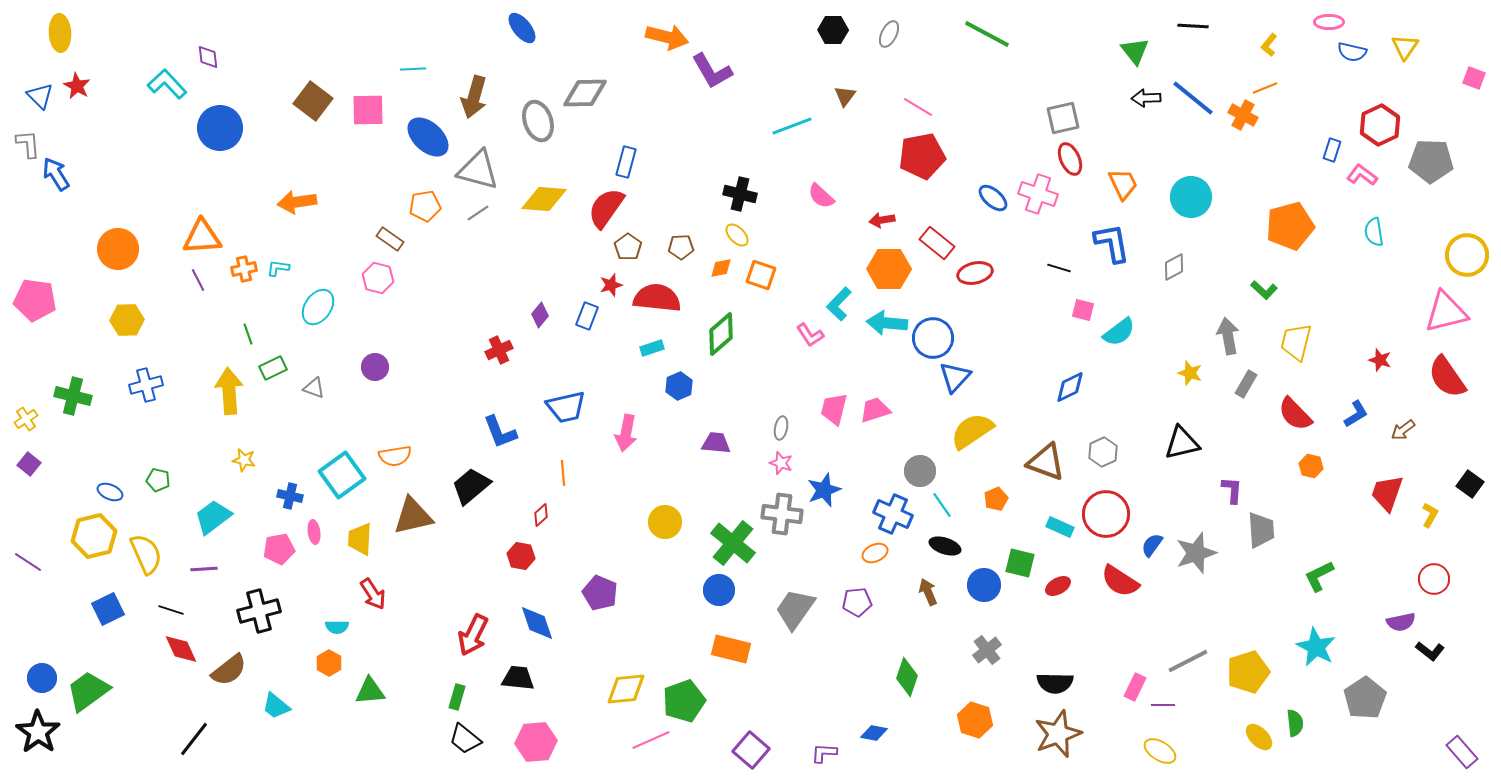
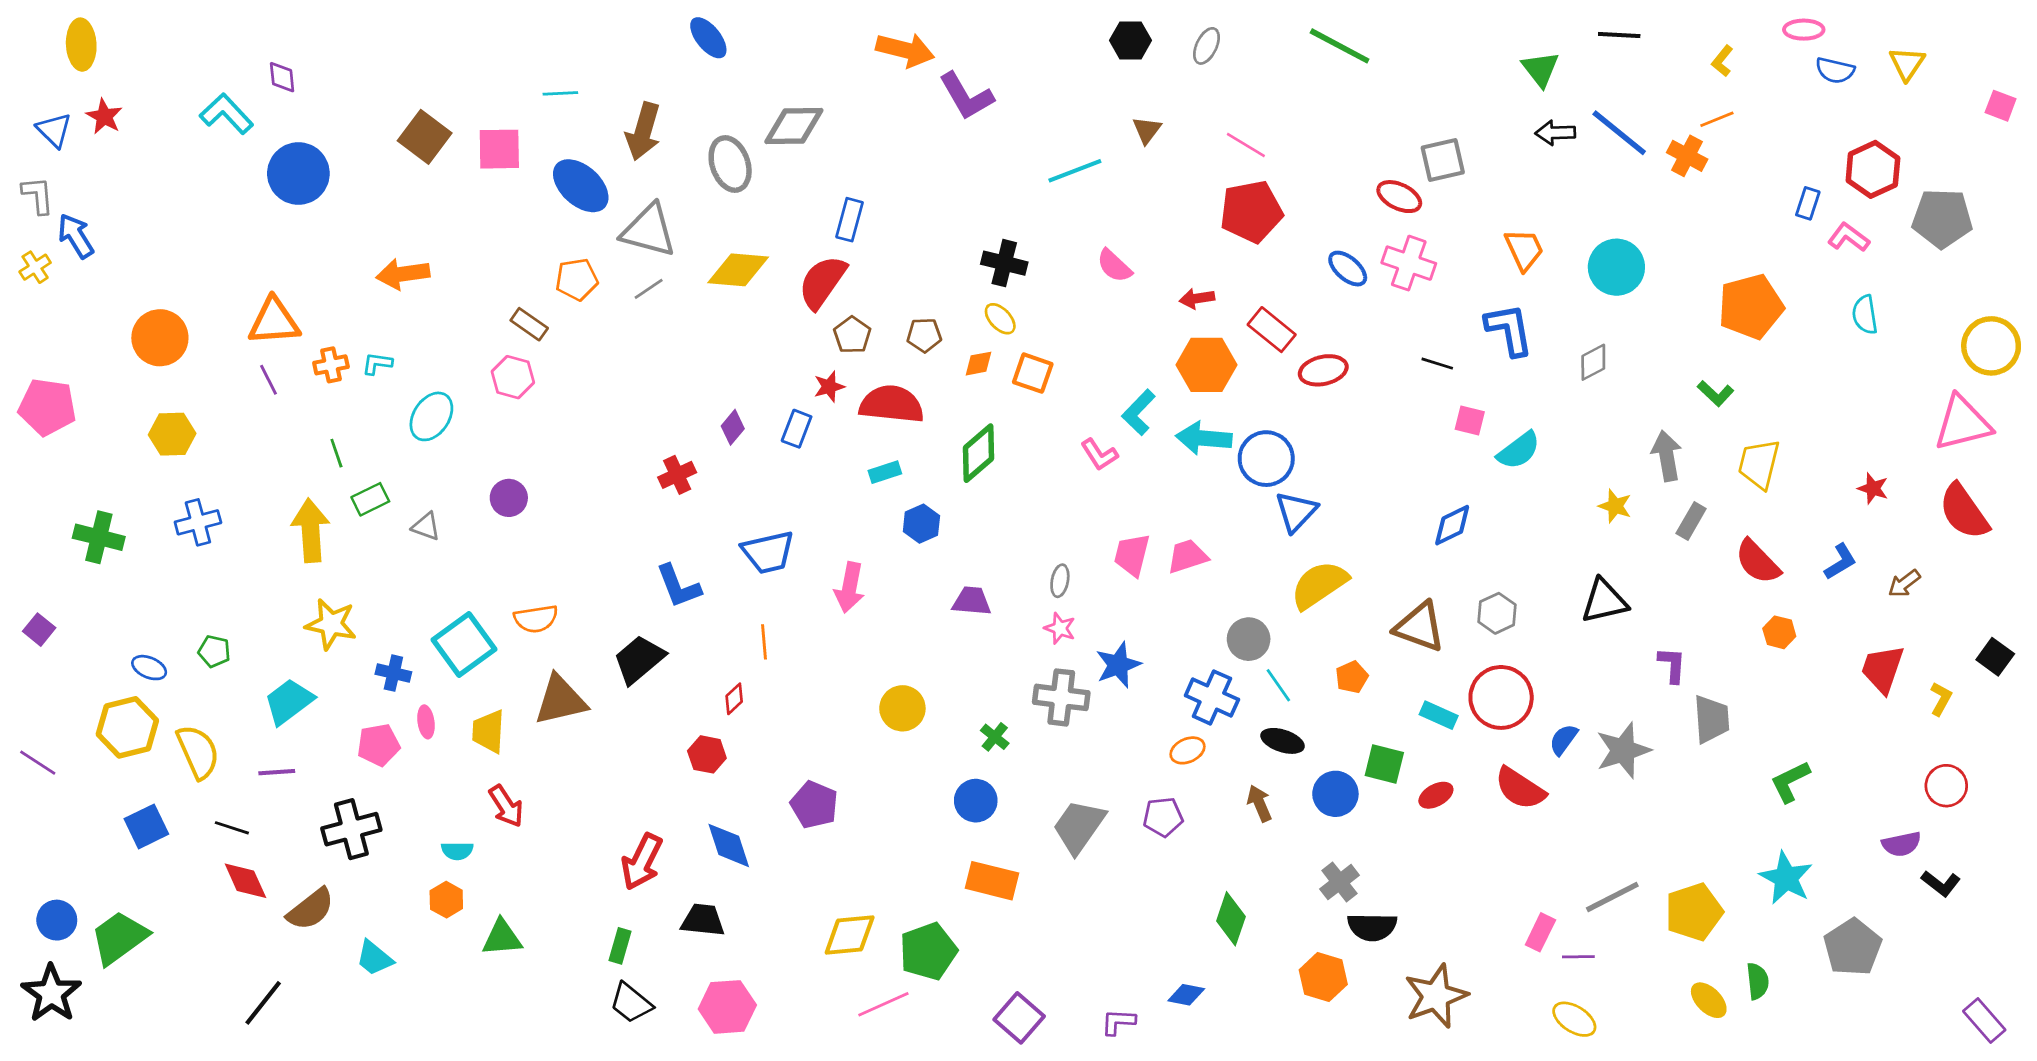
red ellipse: (1070, 159) -> (1399, 197), moved, turned -40
yellow cross: (26, 419) -> (35, 267), moved
yellow star: (244, 460) -> (331, 624), size x1.6
green cross: (733, 543) -> (995, 737), size x0.5
black semicircle: (1055, 683) -> (1372, 927), moved

